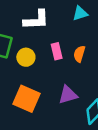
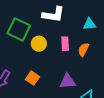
cyan triangle: (80, 13) -> (89, 24), moved
orange square: (26, 99) -> (33, 78), size x0.6

